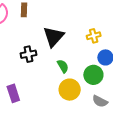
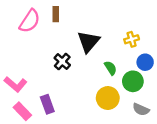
black cross: (29, 54) -> (62, 62), turned -35
green semicircle: (63, 66) -> (111, 68), moved

